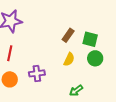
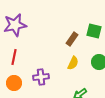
green square: (90, 39) -> (94, 31), moved

